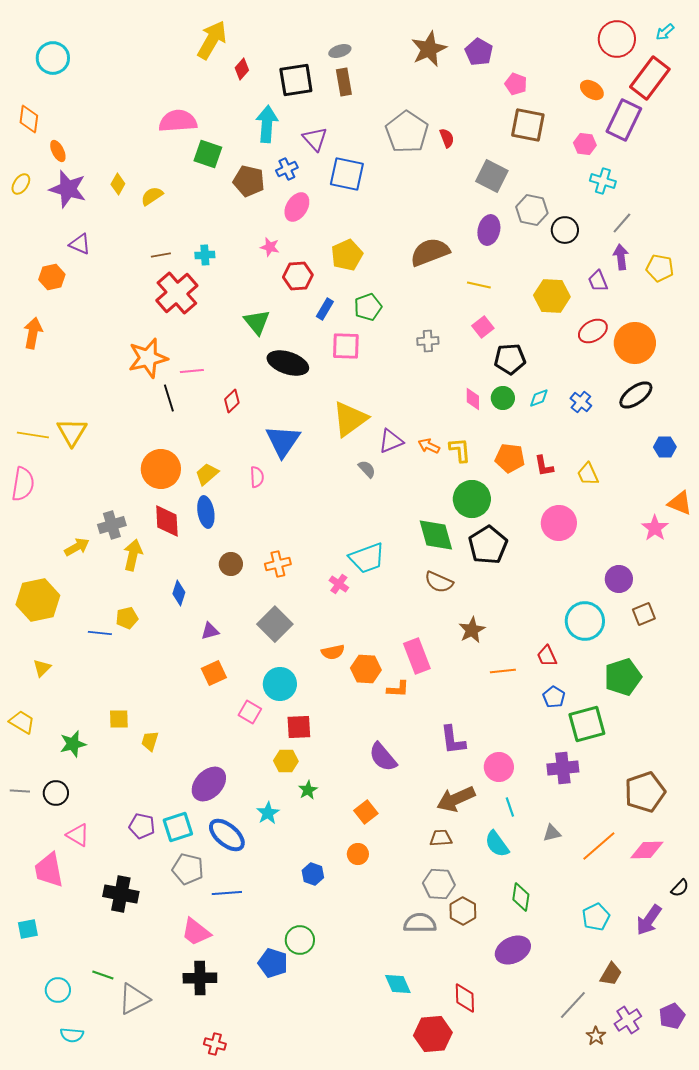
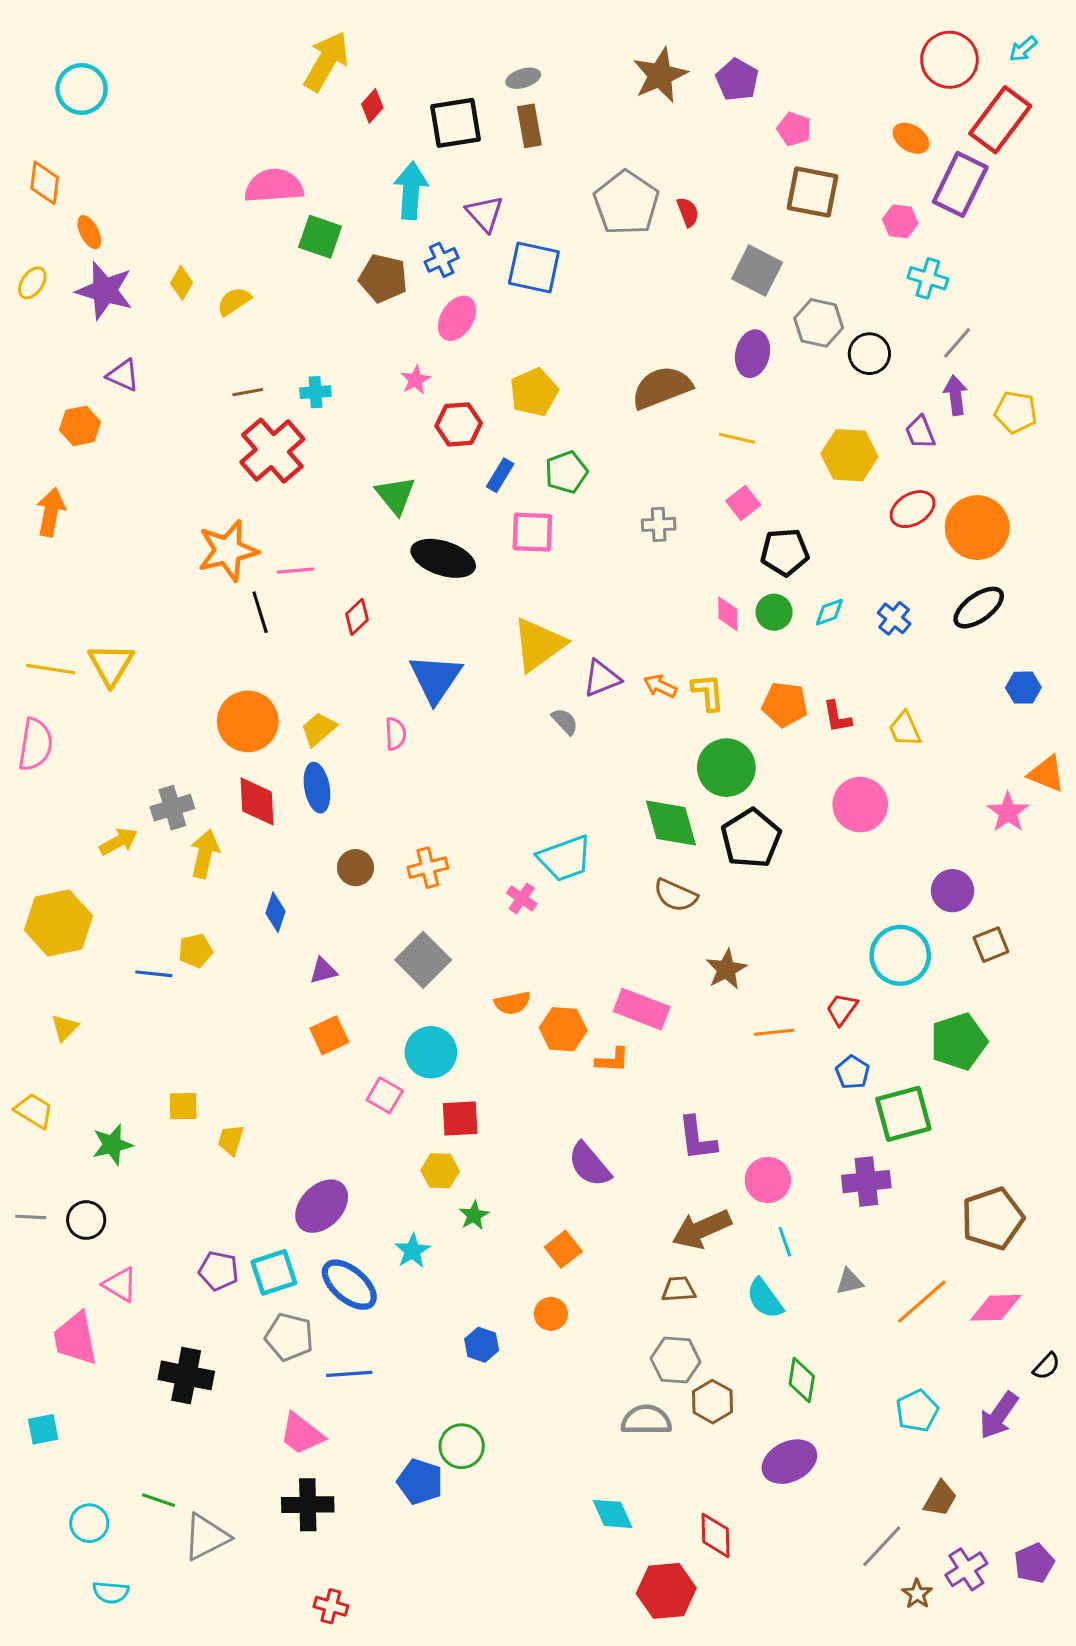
pink star: (270, 247) -> (415, 380), turned 30
pink rectangle: (417, 656) -> (642, 1009), turned -48
red trapezoid: (547, 656) -> (842, 1009), turned 60

